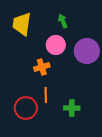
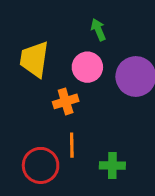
yellow trapezoid: (22, 24) -> (34, 59), moved

